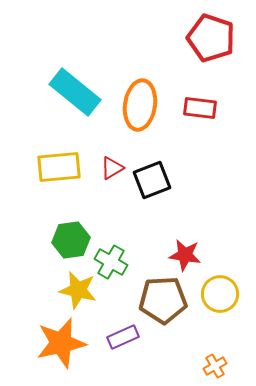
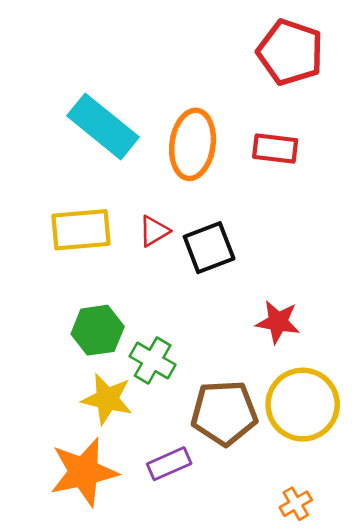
red star: (185, 255) -> (278, 322), moved
yellow circle: (220, 294) -> (303, 405), size x1.4

